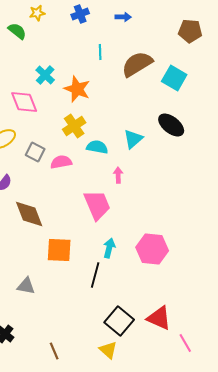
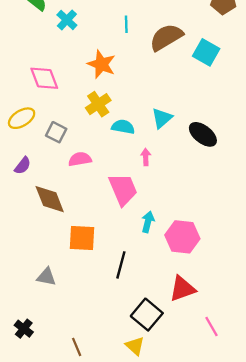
cyan cross: (45, 75) -> (67, 20), moved
black ellipse: (171, 125) -> (203, 134), moved
pink semicircle: (61, 162) -> (80, 159), moved
cyan arrow: (109, 248) -> (148, 222), moved
red triangle: (159, 318) -> (182, 289), moved, turned -44
pink line: (185, 343) -> (212, 326), moved

